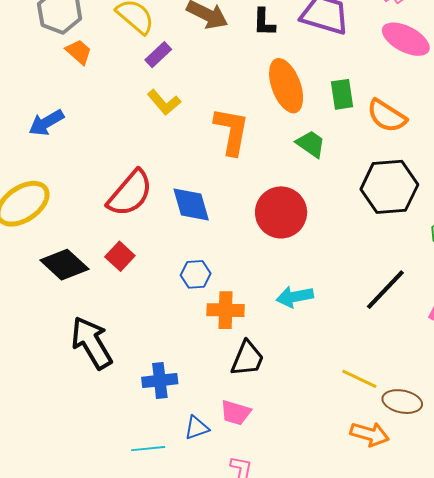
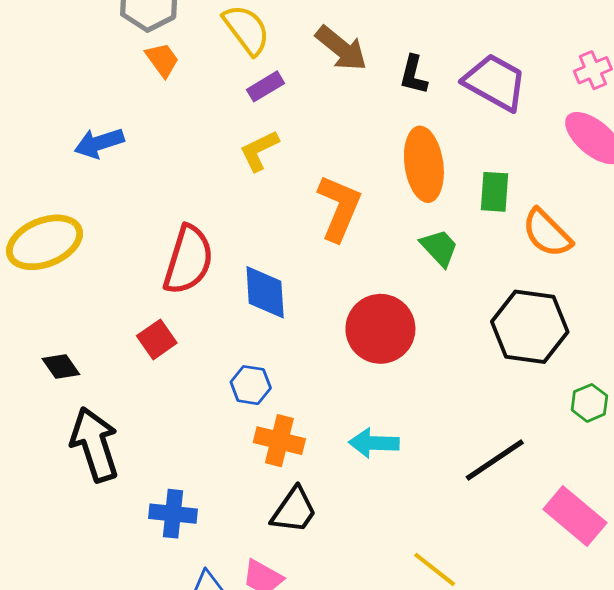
yellow L-shape: (164, 102) -> (259, 151), turned 92
red semicircle: (130, 193) -> (188, 260), turned -36
black diamond: (64, 265) -> (61, 367), moved, size x0.6

